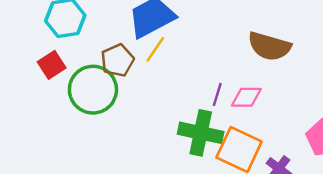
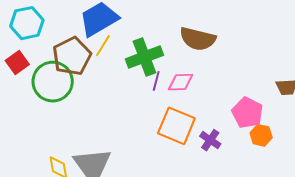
brown pentagon: (117, 60) -> (72, 56), size x1.4
green cross: (201, 133) -> (144, 57), moved, turned -30

